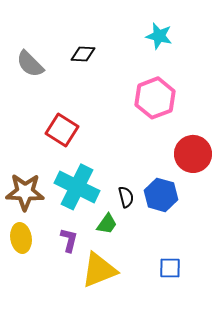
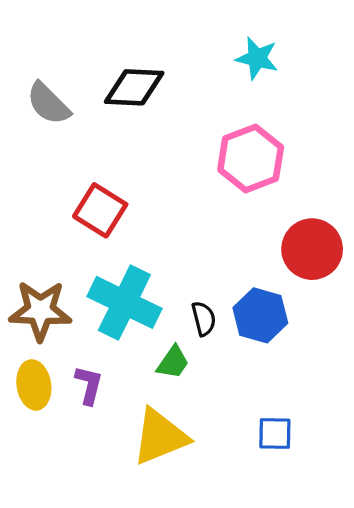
black diamond: (83, 54) -> (134, 87), size x1.5
purple L-shape: (69, 240) -> (89, 385), moved

